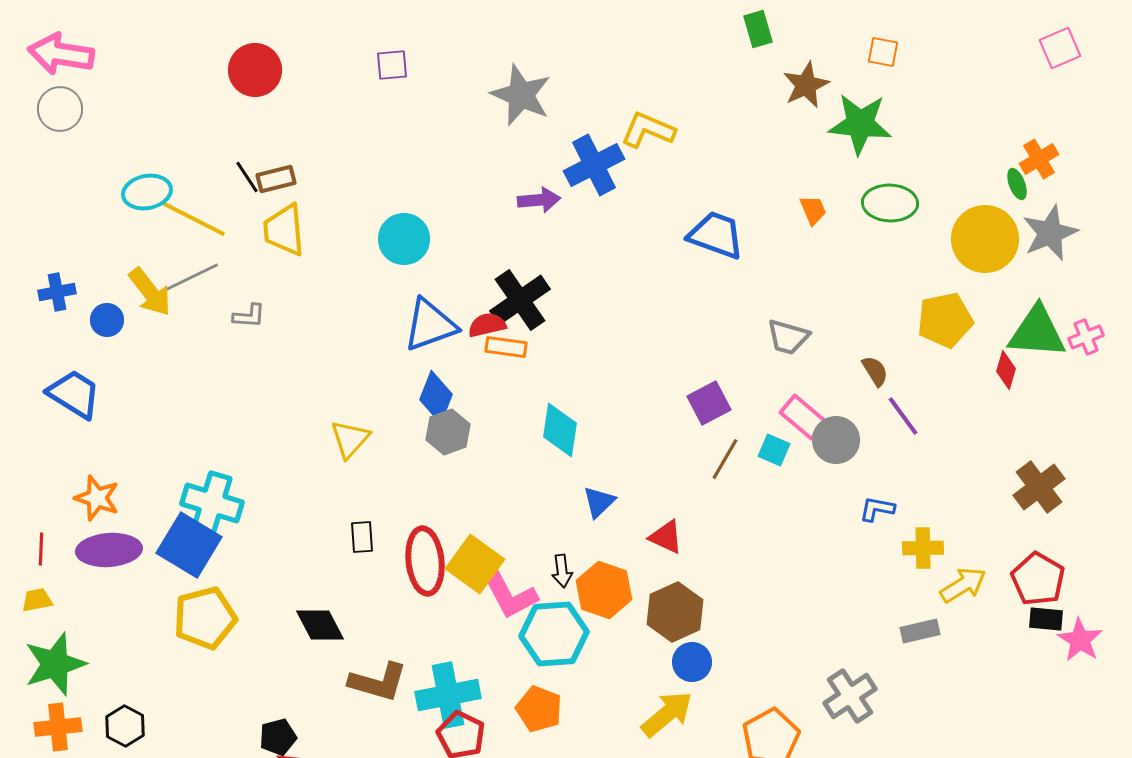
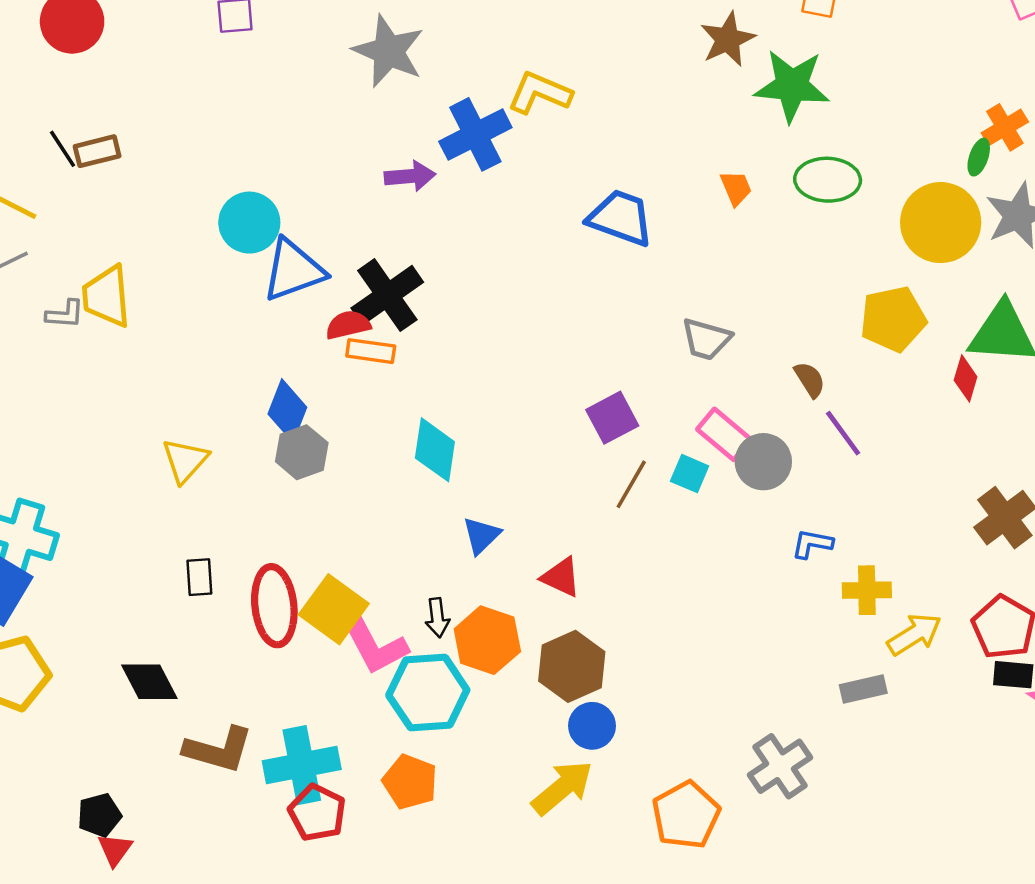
green ellipse: (1017, 184) -> (979, 157), turned 40
yellow trapezoid: (284, 230) -> (107, 296), moved
blue triangle: (430, 325) -> (293, 270), moved

